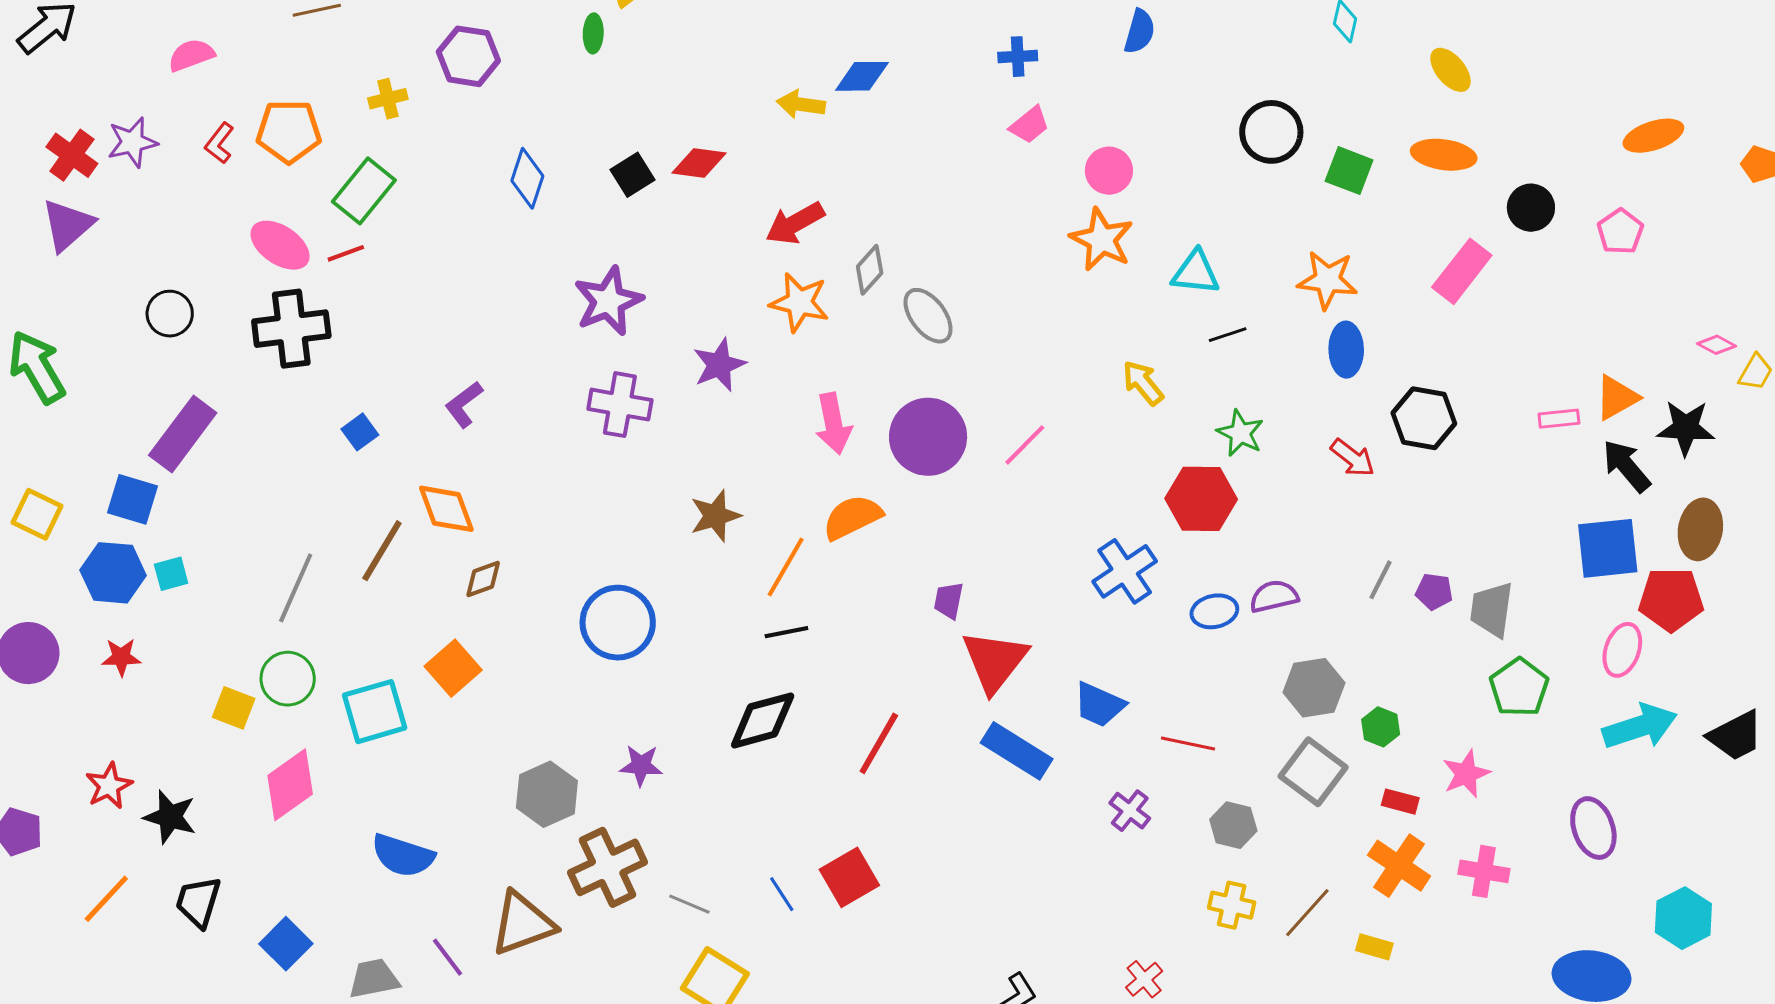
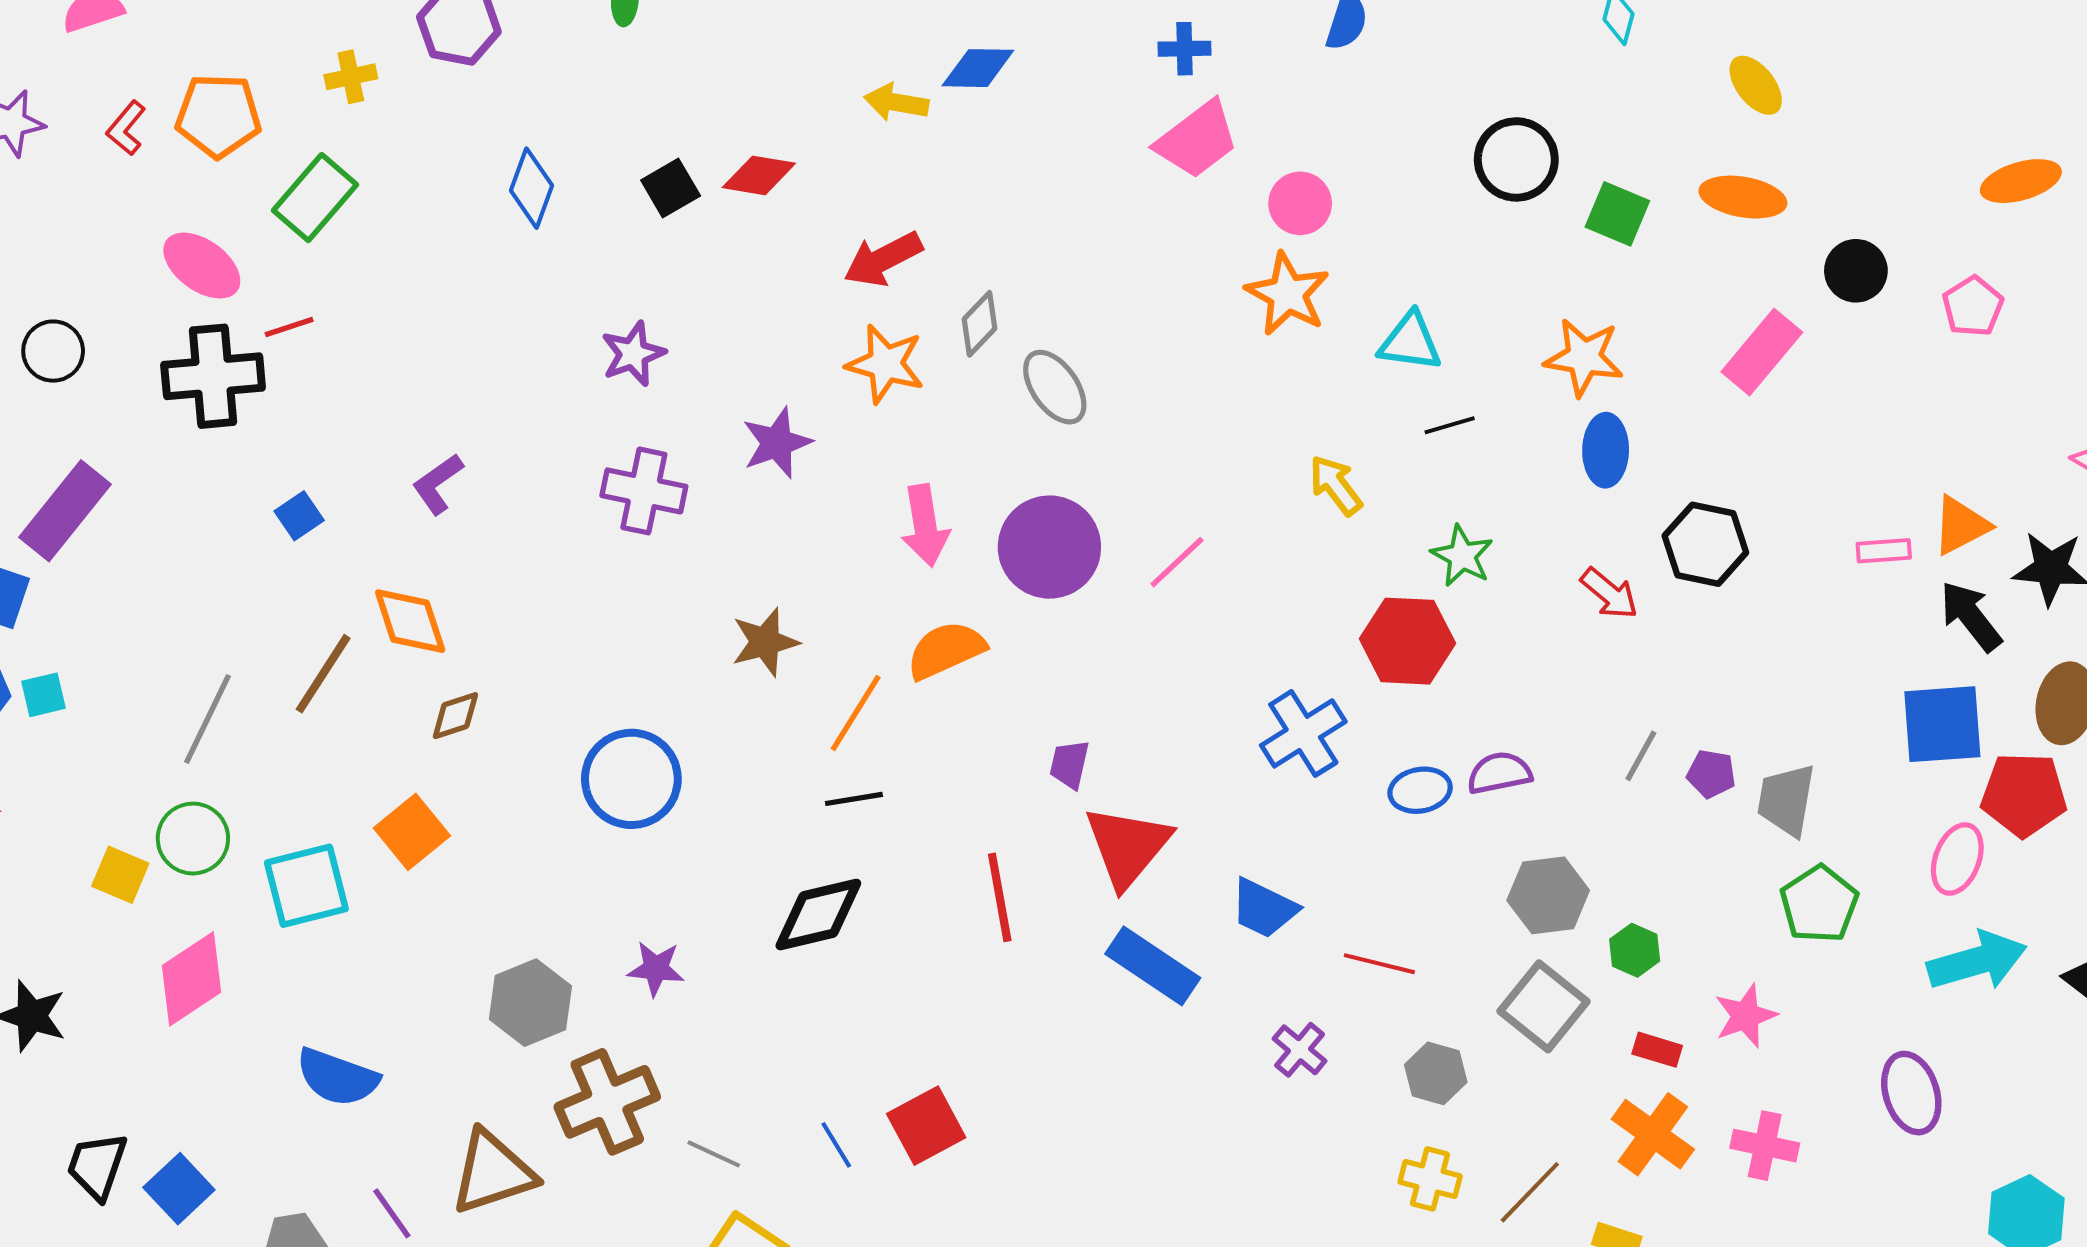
pink trapezoid: (1029, 125) -> (1197, 140), size x1.6
red line: (346, 253) -> (289, 327), moved
purple star: (608, 301) -> (633, 354), size x0.7
red line: (879, 743) -> (1000, 897), moved, turned -42
black trapezoid: (198, 902) -> (97, 1166), moved

